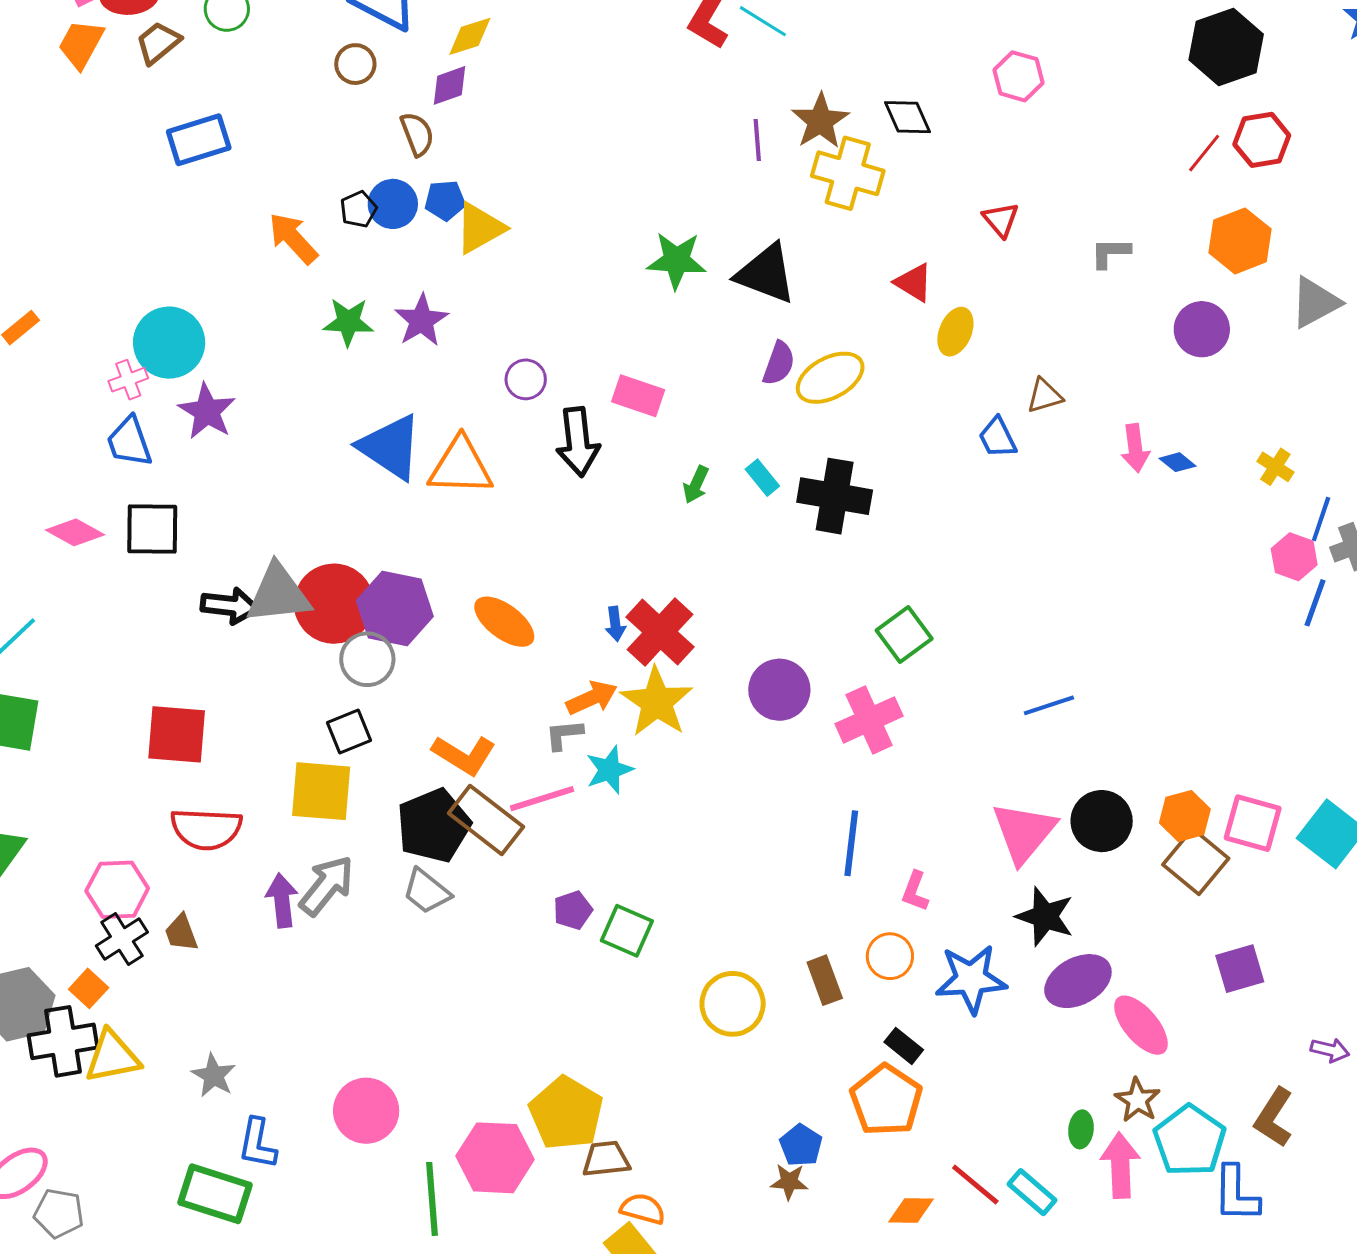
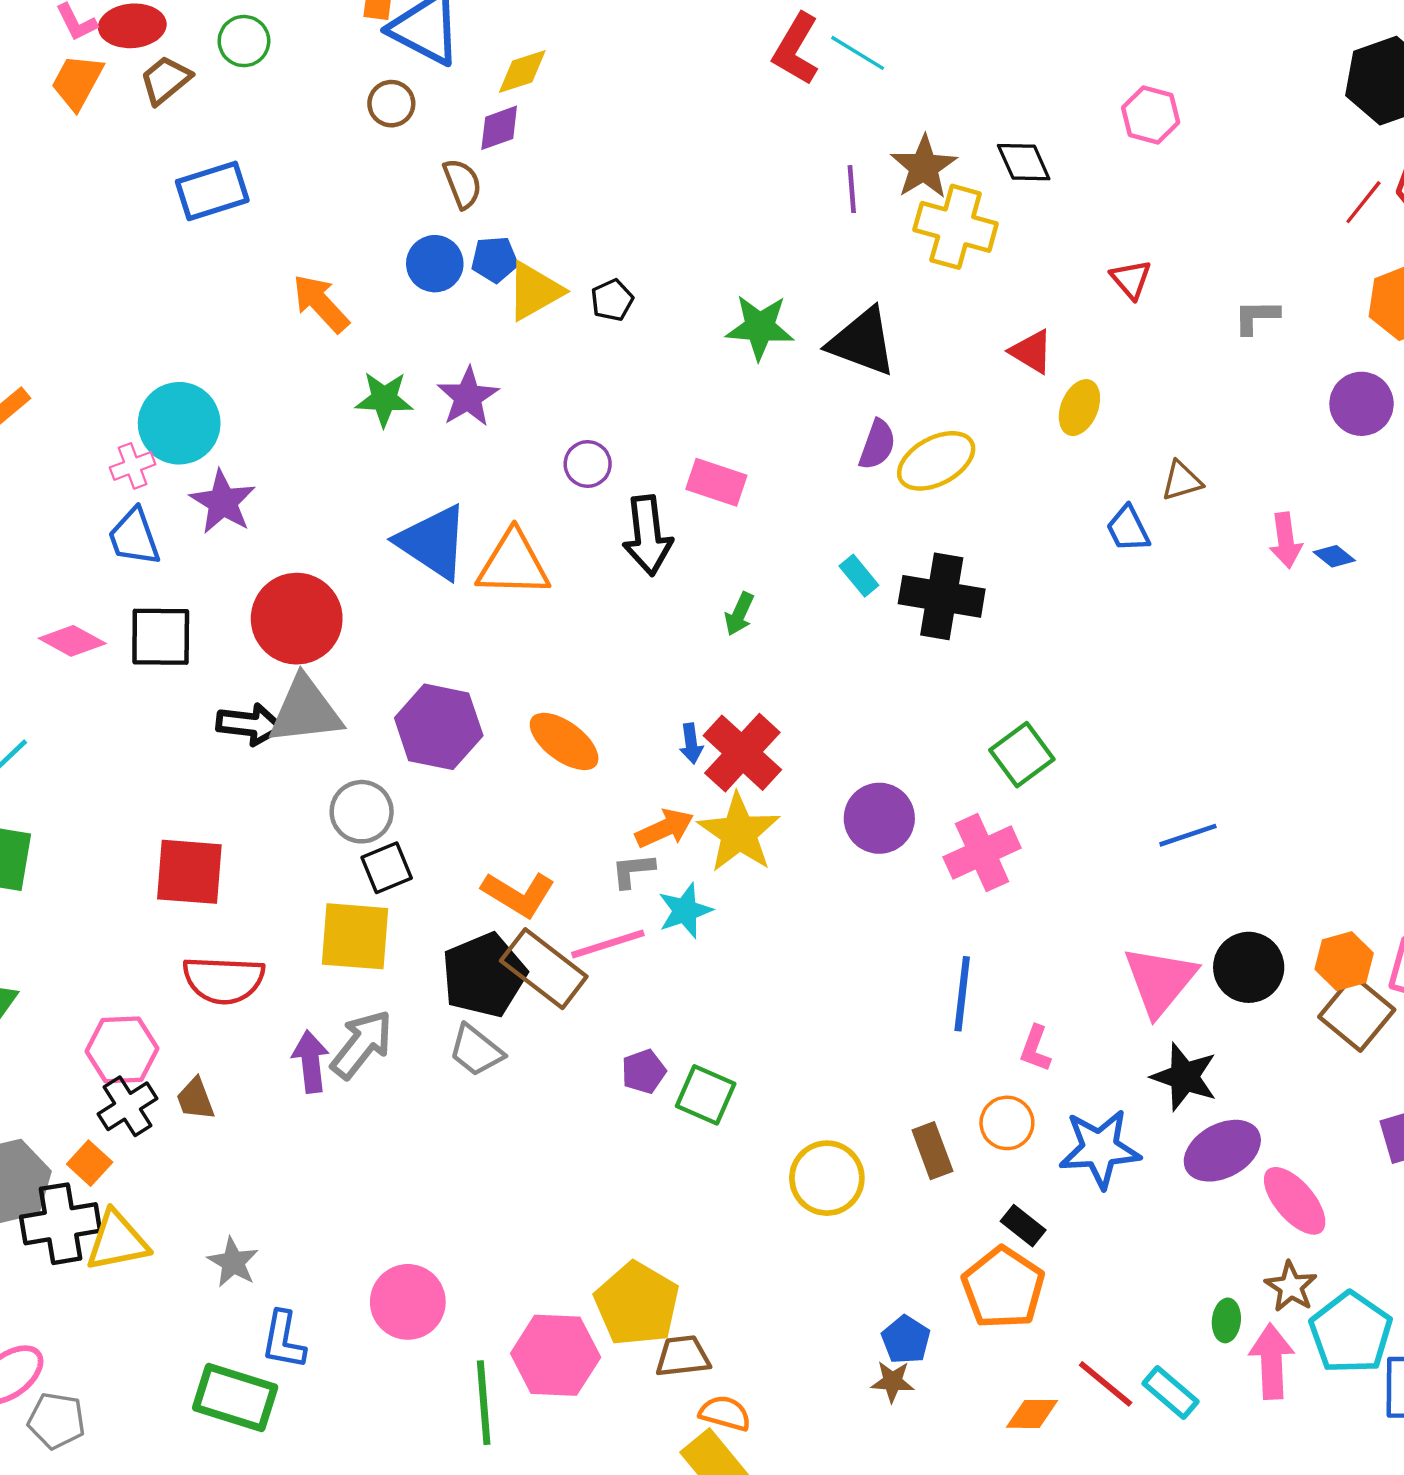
black pentagon: (359, 209) -> (612, 300), moved
green arrow: (696, 485) -> (739, 614), moved
red circle: (334, 604) -> (297, 619), moved
gray circle: (367, 659) -> (362, 812), moved

